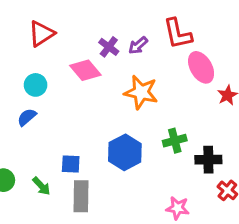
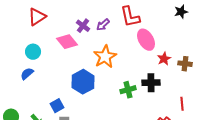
orange star: (141, 92) -> (105, 57), turned 30
blue hexagon: (125, 152) -> (83, 82), moved
black cross: (208, 160) -> (151, 83), moved
blue square: (71, 164) -> (57, 106), turned -32

